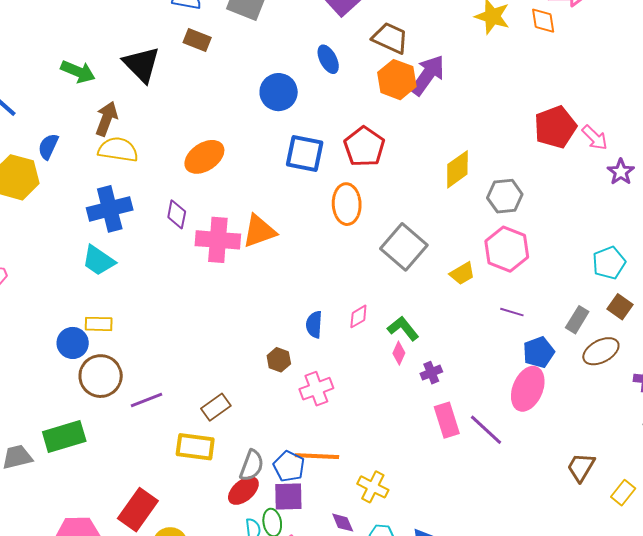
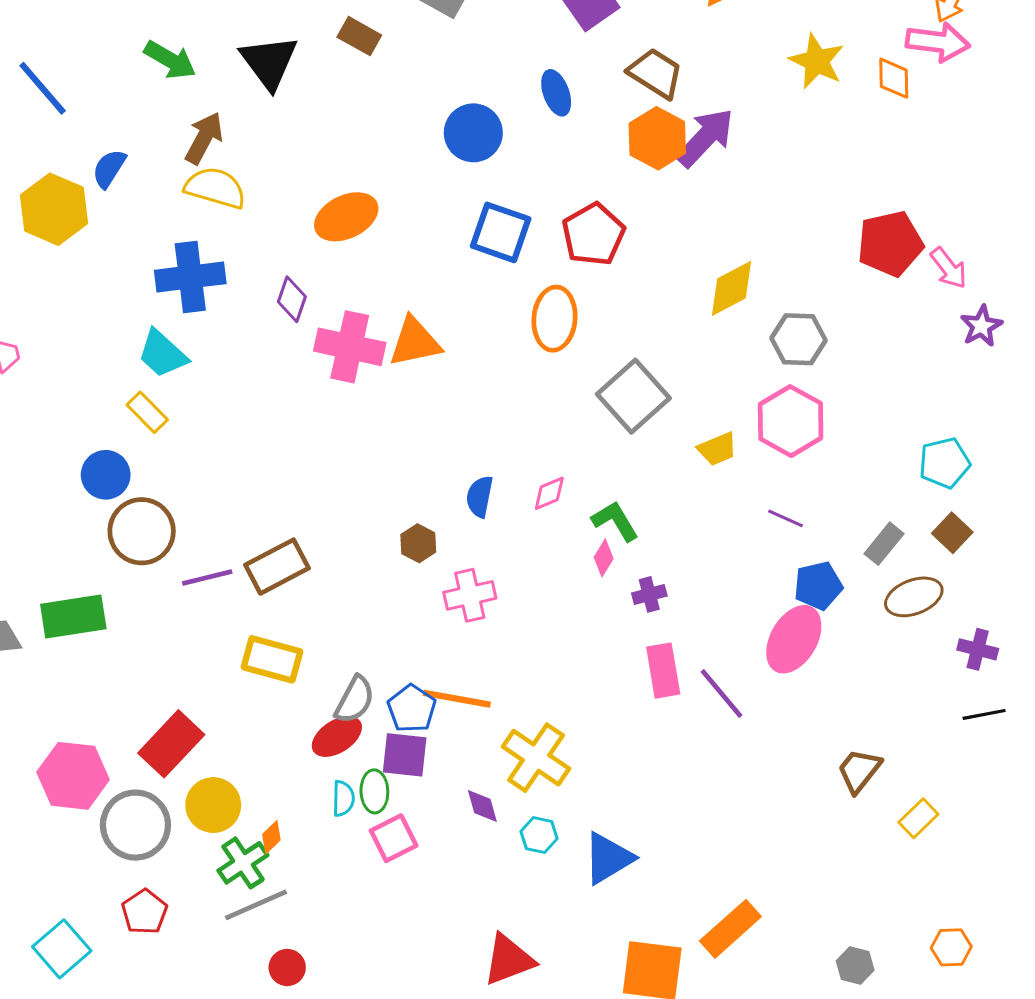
yellow rectangle: (99, 324) -> (147, 412), moved, turned 36
brown rectangle: (216, 407) -> (277, 567), moved, size x1.4
yellow cross: (373, 487) -> (536, 758), size x1.4

